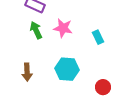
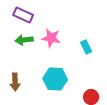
green arrow: (36, 30) -> (24, 40), turned -72

